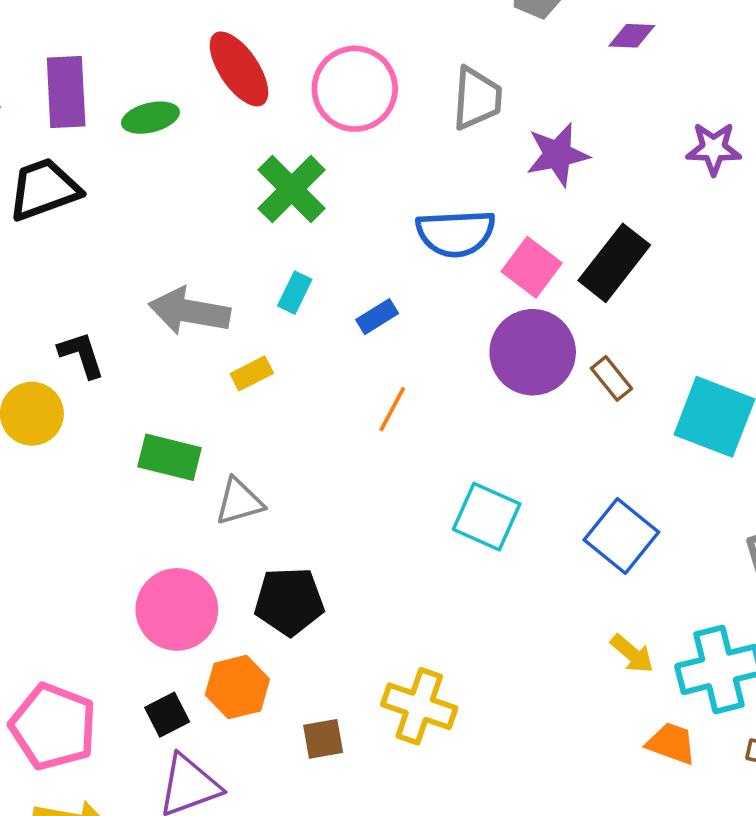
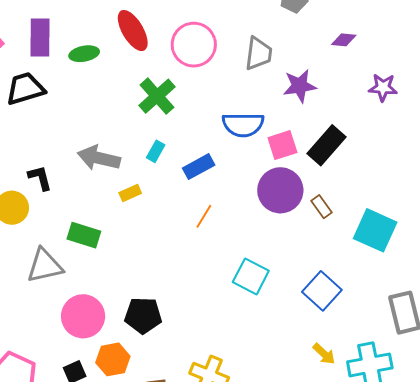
purple diamond: (632, 36) -> (344, 40), moved
pink square: (532, 267) -> (282, 145), turned 32
blue rectangle: (377, 317) -> (199, 167), size x1.4
gray triangle: (239, 502) -> (45, 266), moved, size x1.4

